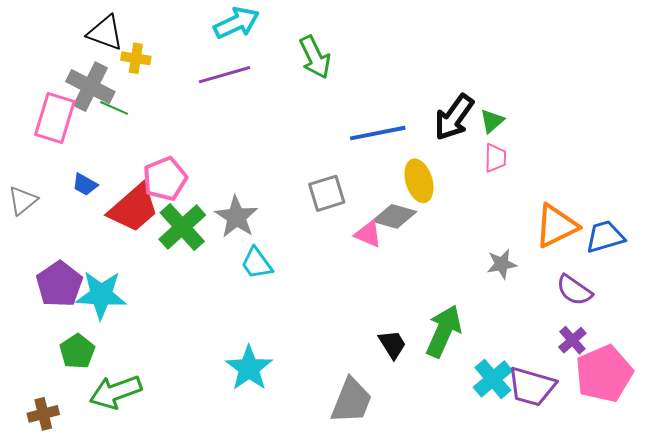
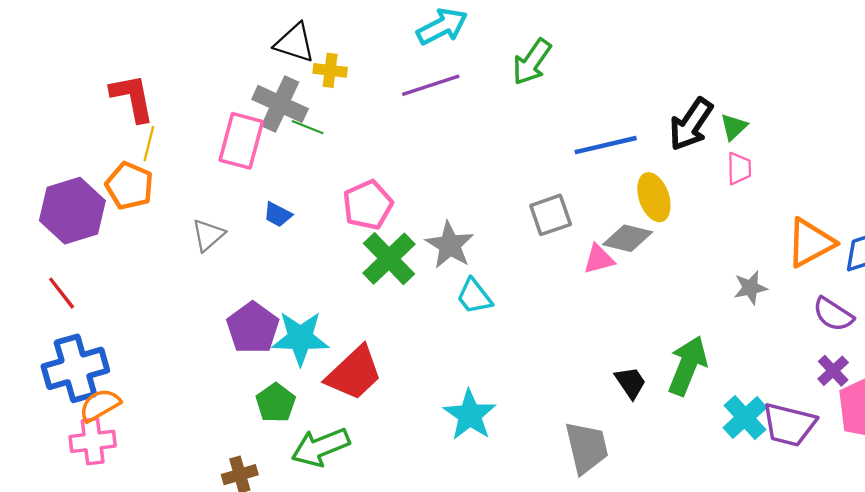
green arrow: (315, 57) -> (532, 62), turned 63
red trapezoid: (133, 208) -> (354, 373), moved
pink triangle: (368, 234) -> (599, 259), turned -36
gray trapezoid: (352, 401) -> (587, 448), turned -33

